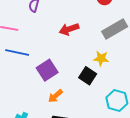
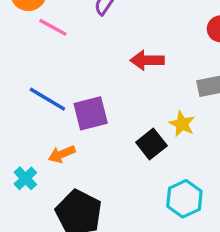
blue line: (17, 53) -> (47, 99), moved
orange arrow: (55, 96) -> (62, 154), moved

